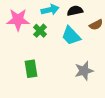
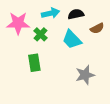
green rectangle: (31, 69) -> (34, 63), moved

